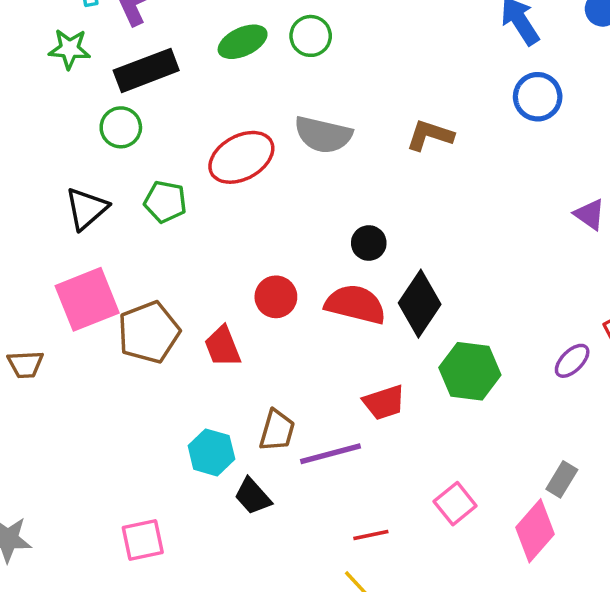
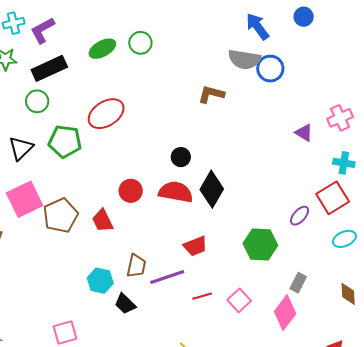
gray semicircle: (323, 135) -> (244, 59), moved
green pentagon: (165, 202) -> (65, 141), size x1.4
green hexagon: (470, 371) -> (260, 244), moved
red line: (371, 535) -> (202, 296), moved

